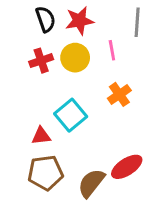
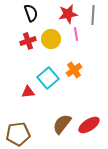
red star: (80, 21) -> (68, 14), moved
orange cross: (119, 94) -> (74, 70), moved
red ellipse: (127, 167) -> (89, 125), moved
brown pentagon: (46, 173) -> (18, 134), moved

